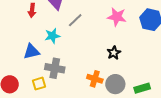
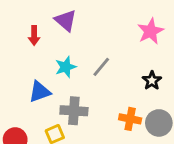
pink star: (117, 17) -> (150, 31), turned -30
gray line: (75, 20) -> (101, 67), moved

